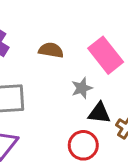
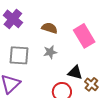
gray star: (82, 88) -> (50, 52), moved

